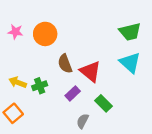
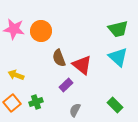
pink star: (15, 32) -> (14, 29), size x1.5
green cross: (40, 86) -> (36, 102), moved
green rectangle: (104, 103) -> (115, 105), moved

